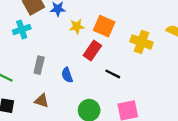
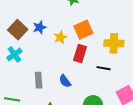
orange square: (104, 26) -> (83, 30), turned -30
yellow cross: (141, 42) -> (114, 43), moved

